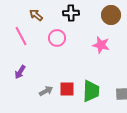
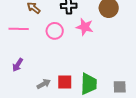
pink line: (21, 36) -> (19, 29), turned -60
pink star: (101, 45) -> (85, 27), moved

